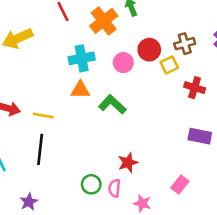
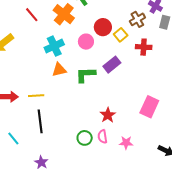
brown cross: (185, 44) -> (137, 19), moved
green L-shape: (112, 104) -> (86, 75), turned -30
purple rectangle: (200, 136) -> (112, 65), moved, turned -36
pink rectangle: (180, 184) -> (149, 107), moved, size x1.5

